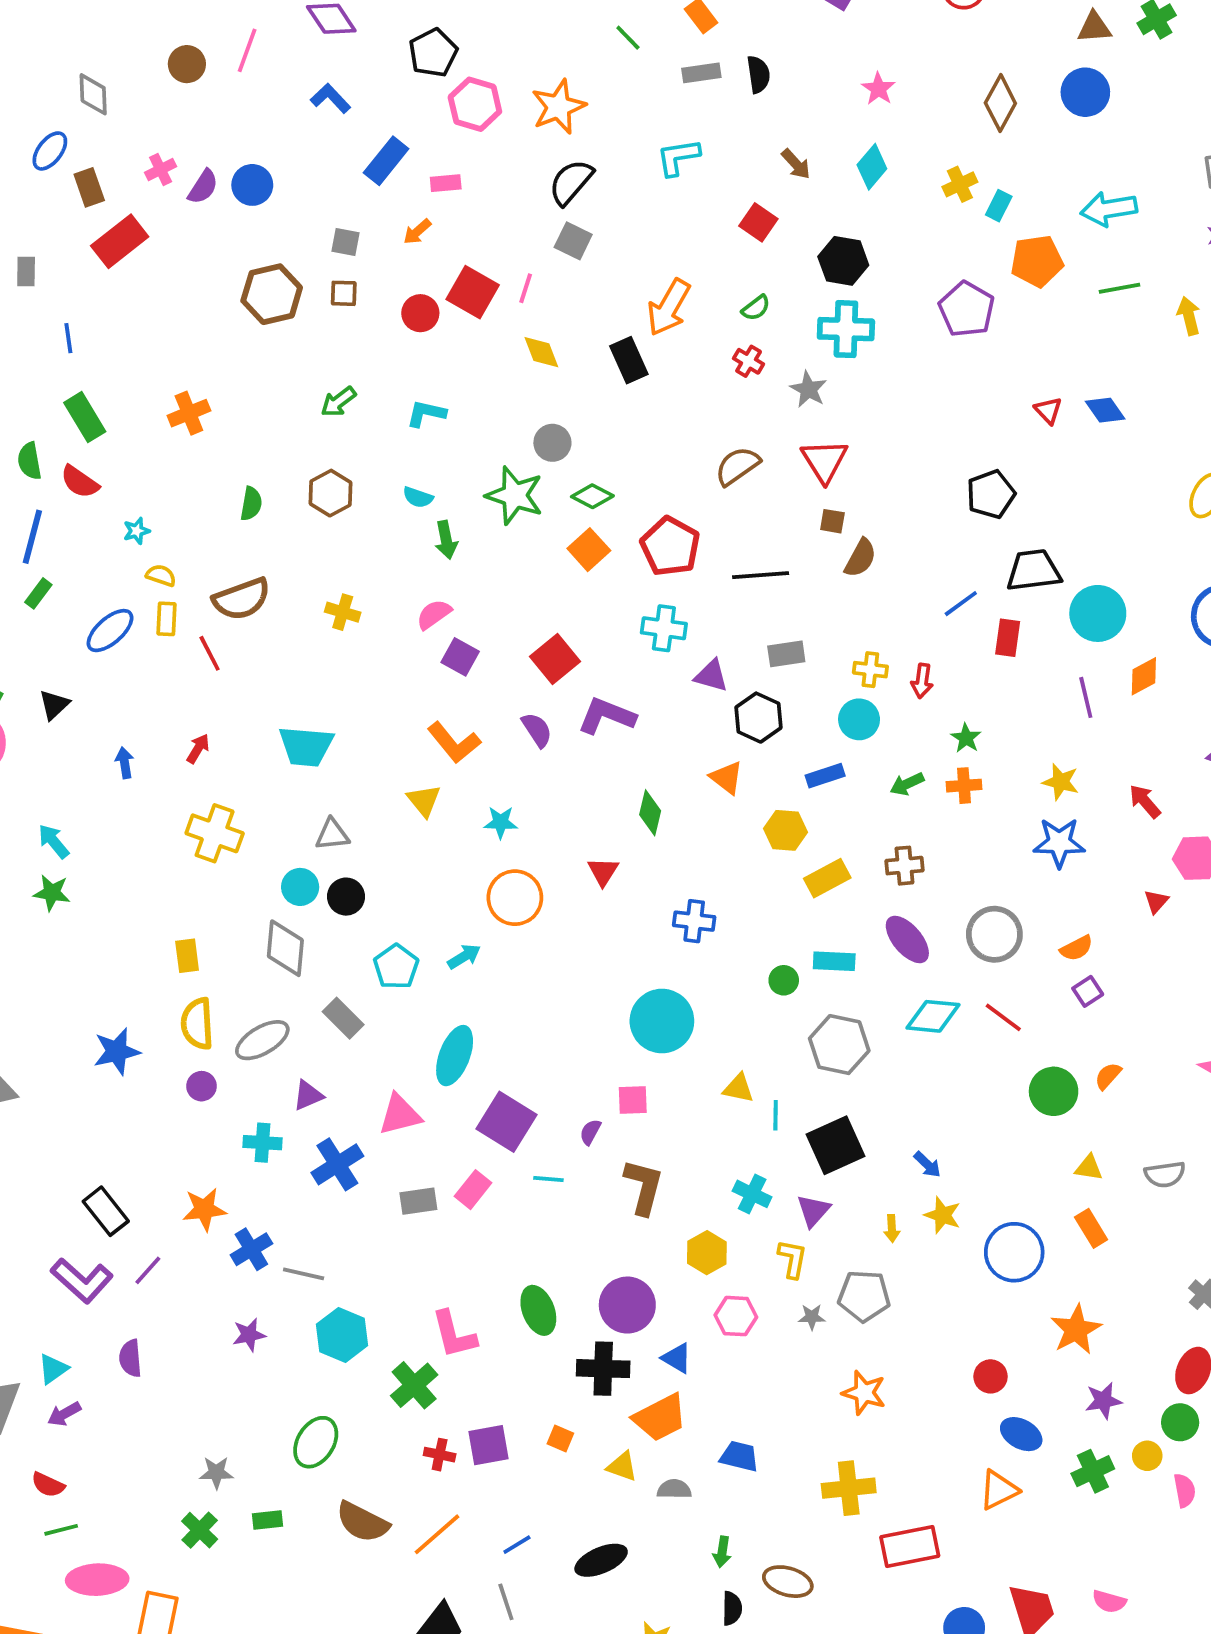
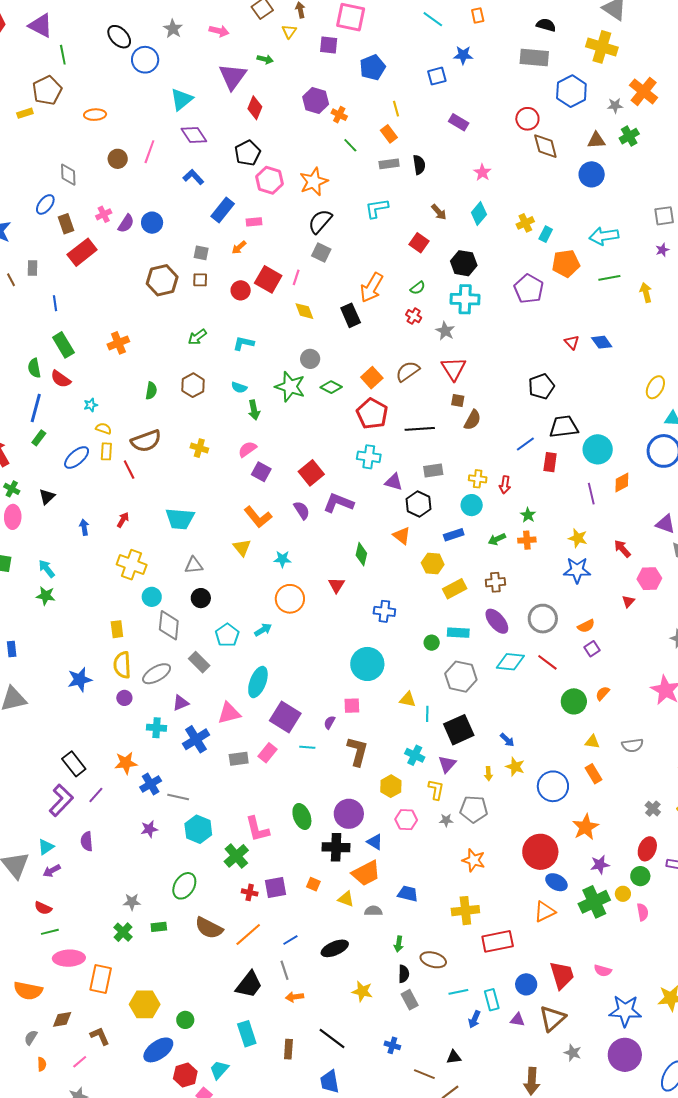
brown diamond: (1000, 103) -> (545, 146), moved, turned -44
orange square: (589, 550) -> (372, 378), moved
cyan circle: (300, 887) -> (152, 597), moved
purple L-shape: (82, 1280) -> (61, 800), turned -88
red circle: (991, 1376) -> (540, 852), size x2.0
green cross: (1093, 1471) -> (594, 902), size x1.4

